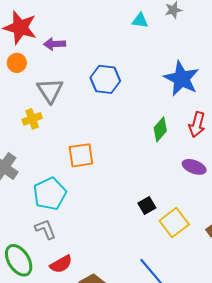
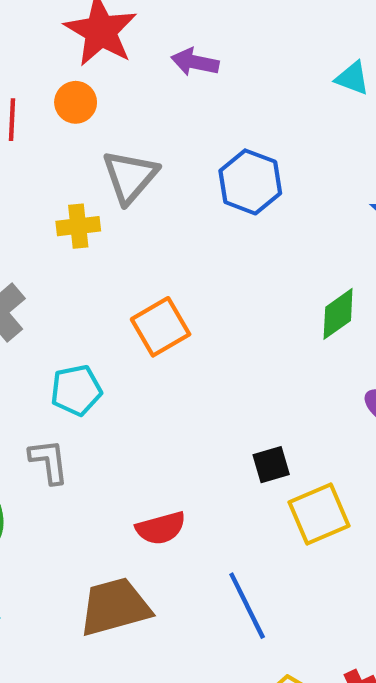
purple arrow: (55, 44) -> (195, 62), moved
orange square: (81, 155) -> (161, 327), turned -36
cyan pentagon: (50, 194) -> (76, 390), size x0.7
red semicircle: (61, 264) -> (161, 528), moved

